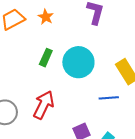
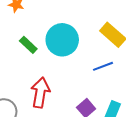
green rectangle: (46, 58) -> (28, 45), turned -54

